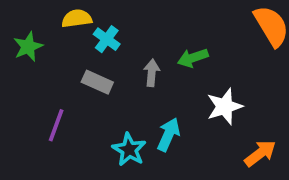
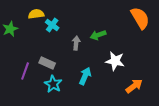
gray rectangle: (97, 82) -> (47, 63), moved
white star: (225, 107) -> (115, 61), turned 30
cyan star: (129, 150) -> (53, 84), moved

